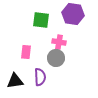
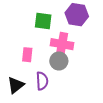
pink cross: (59, 42) -> (62, 44), size x1.5
black triangle: (15, 81) -> (16, 85), turned -30

